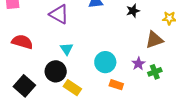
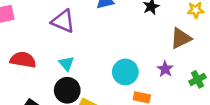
cyan triangle: (67, 49) -> (66, 63), moved
green cross: (155, 72) -> (197, 79), moved

